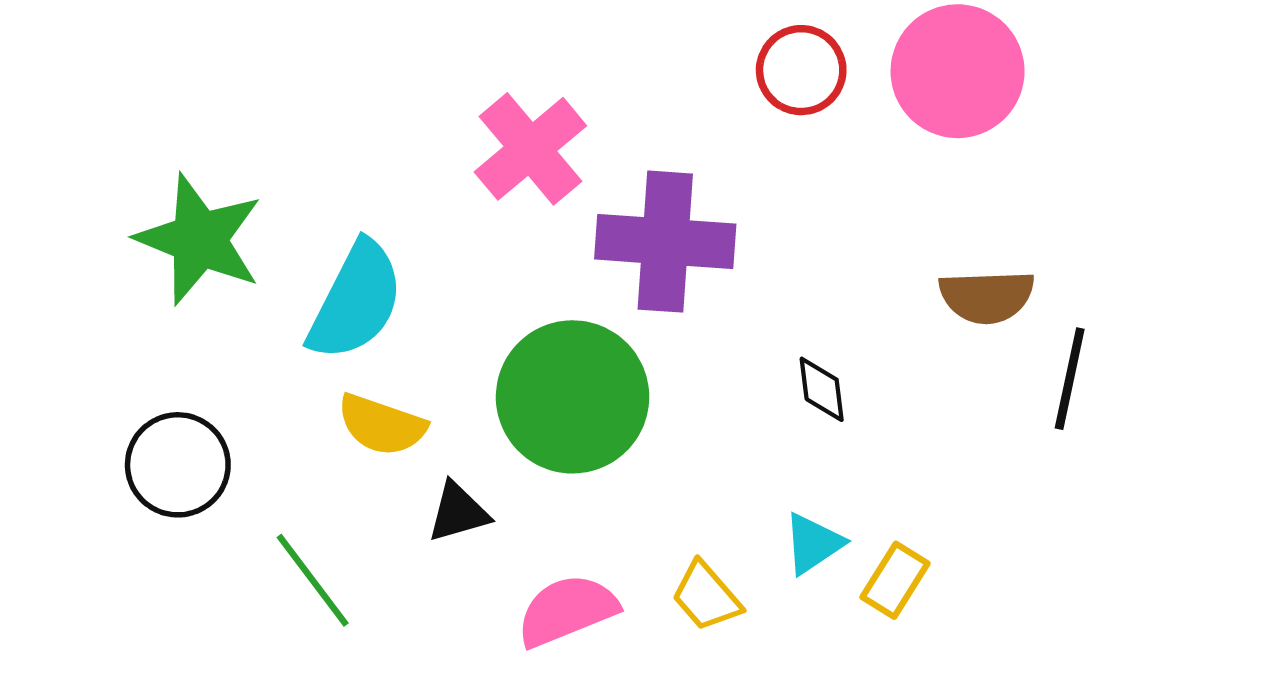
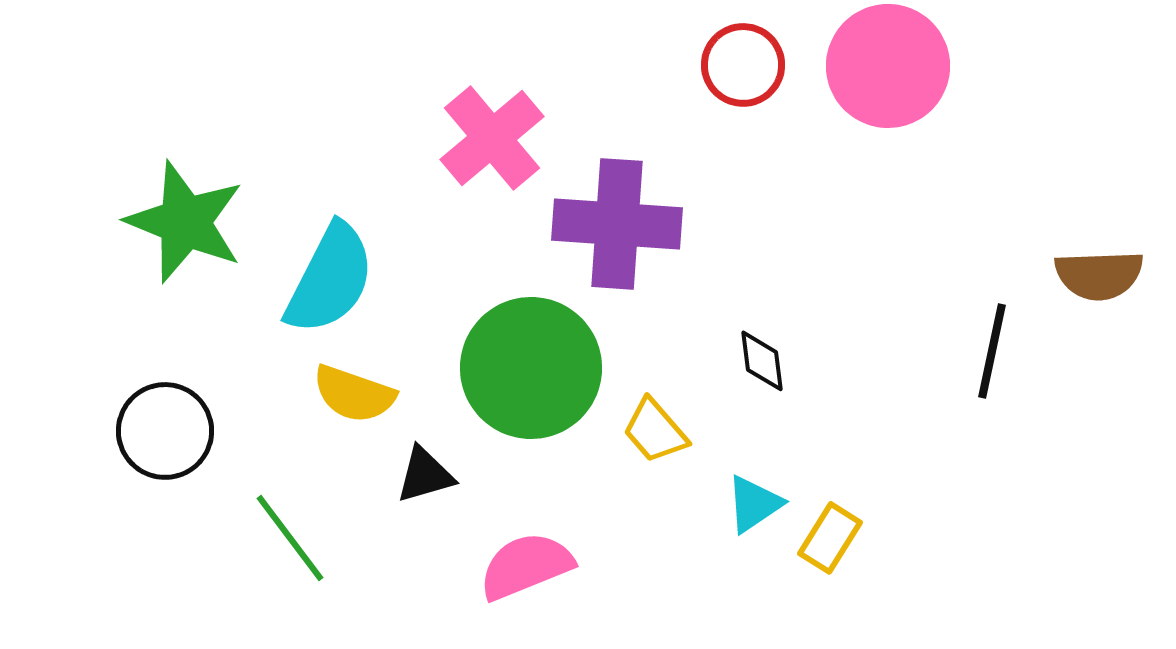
brown semicircle: (987, 297) -> (1099, 275), moved
yellow trapezoid: (706, 596) -> (655, 431), moved

